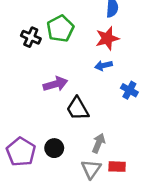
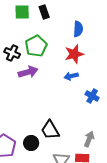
purple arrow: (55, 84) -> (28, 72), moved
black trapezoid: (78, 109) -> (50, 130), moved
gray arrow: (99, 143) -> (89, 139), moved

